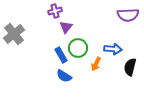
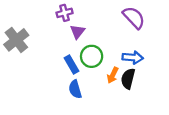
purple semicircle: (128, 15) -> (134, 18), moved, turned -130
black semicircle: (130, 67) -> (128, 79), moved
blue semicircle: (64, 76) -> (75, 89), turned 42

